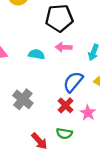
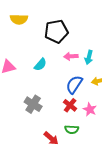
pink arrow: (64, 47) -> (71, 56), moved
cyan semicircle: (36, 54) -> (40, 65), turned 128

